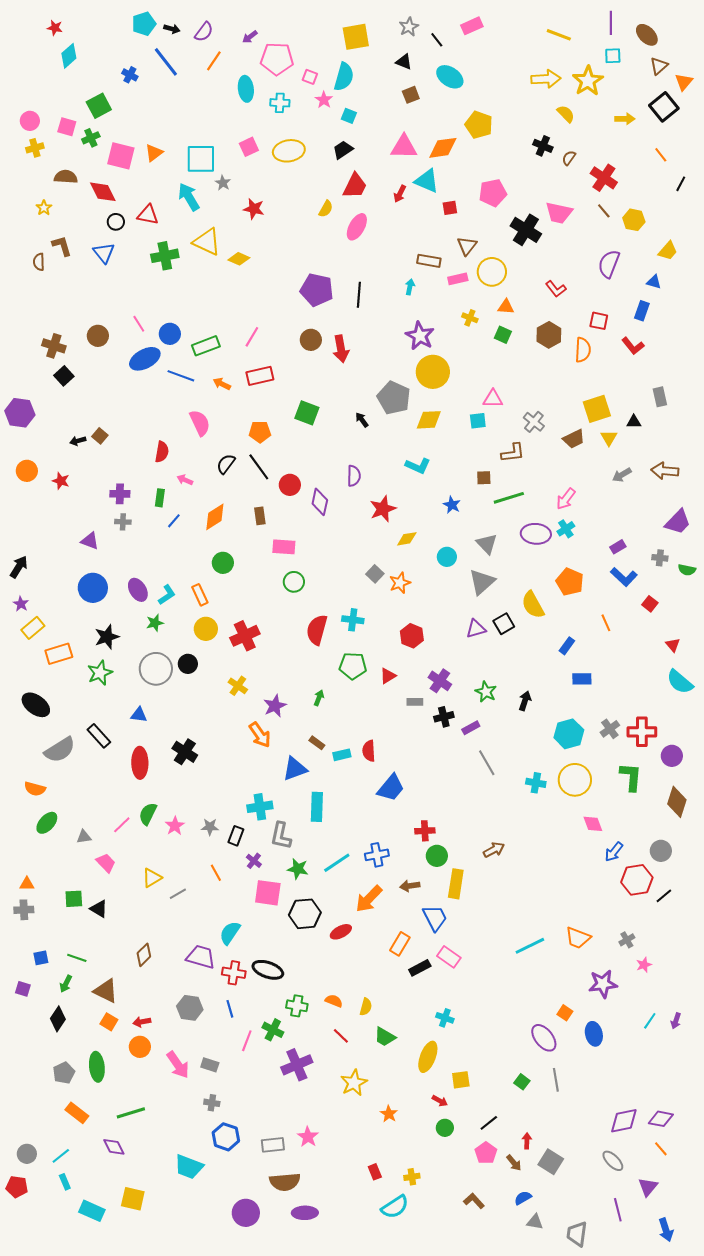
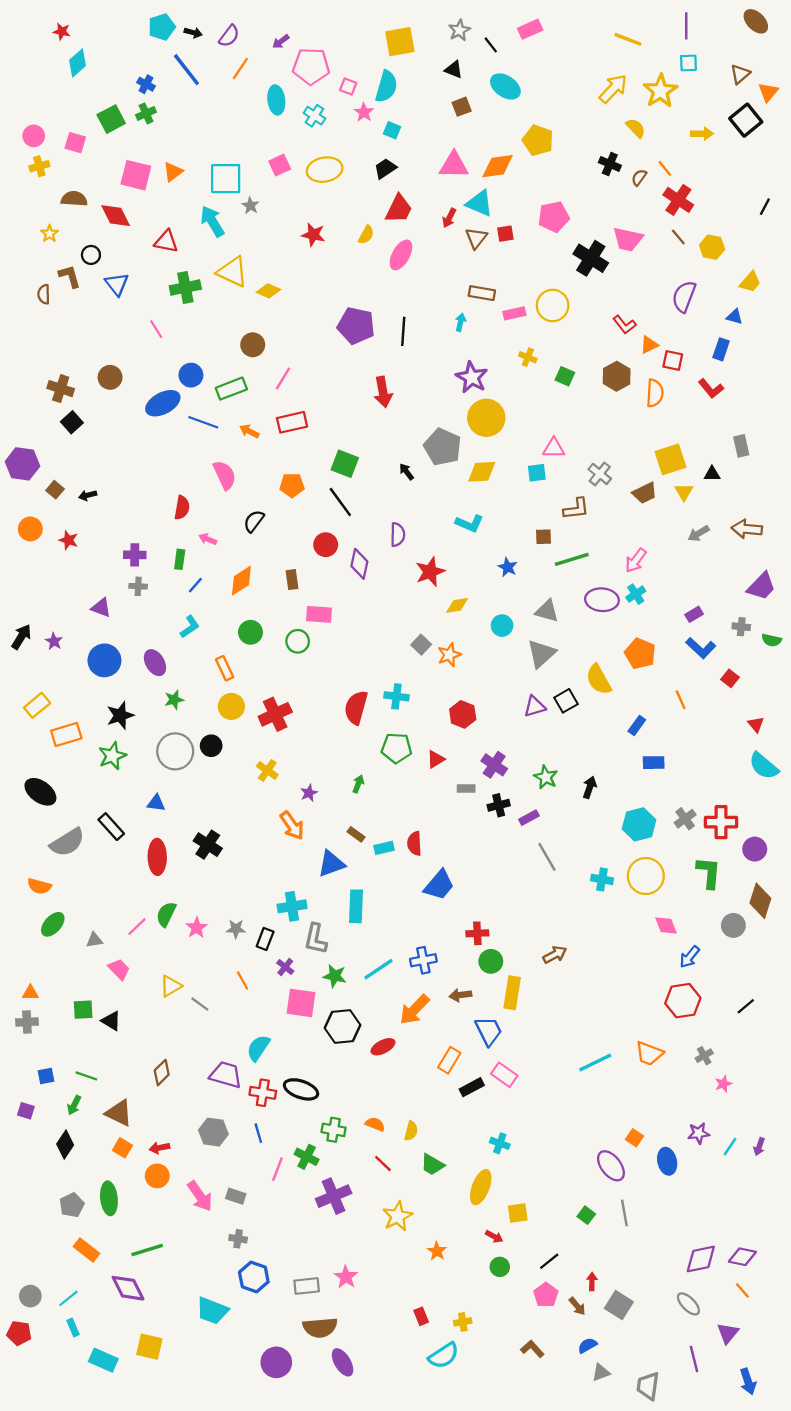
brown ellipse: (647, 35) -> (756, 21), moved
yellow arrow: (546, 79) -> (613, 89), turned -44
cyan cross: (280, 103) -> (314, 116), turned 30
green cross: (91, 138) -> (146, 113), moved
orange line: (661, 155) -> (665, 168), moved
red star: (254, 209) -> (313, 235), moved
black circle: (116, 222) -> (91, 255), moved
brown triangle: (467, 246) -> (476, 238), moved
orange triangle: (506, 307) -> (649, 345), moved, turned -30
pink line: (139, 324) -> (156, 329), moved
brown circle: (311, 340) -> (253, 345), moved
brown square: (100, 436) -> (55, 490), moved
black line: (259, 467) -> (340, 502), moved
gray triangle: (487, 544) -> (547, 611), turned -30
green circle: (294, 582) -> (298, 641), moved
cyan L-shape: (167, 595) -> (190, 627), moved
purple star: (21, 604) -> (54, 641), moved
purple star: (275, 706) -> (309, 793), size x0.7
gray circle: (661, 851) -> (733, 925), moved
red hexagon: (637, 880) -> (683, 1001), moved
gray line: (178, 894) -> (200, 1004), turned 66
purple star: (603, 984) -> (699, 1133), moved, size x0.7
purple diamond: (114, 1147) -> (128, 1288), size x1.4
purple ellipse: (305, 1213) -> (343, 1362), turned 60
gray triangle: (535, 1222) -> (601, 1372), turned -30

